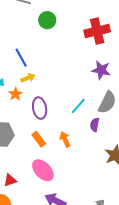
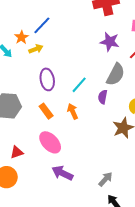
blue line: (21, 58) -> (42, 25), moved, turned 72
orange star: (15, 94) -> (21, 37), moved
cyan line: (78, 106) -> (79, 85), moved

